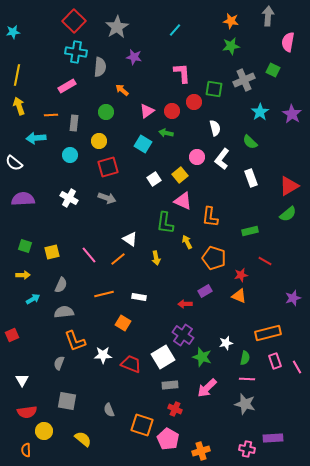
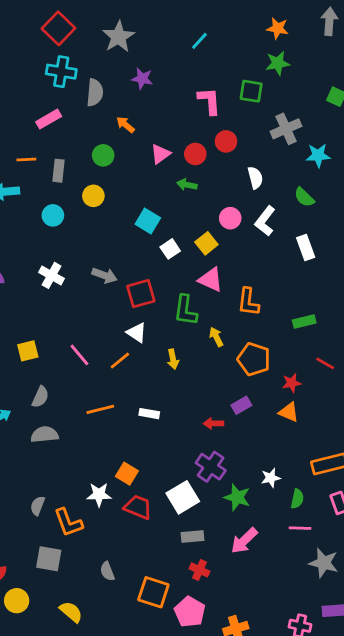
gray cross: (244, 80) -> (286, 129), moved
green square: (214, 89) -> (251, 91), moved
cyan star: (260, 112) -> (318, 155), turned 30
cyan square: (143, 144) -> (148, 221), moved
red square: (108, 167) -> (141, 294), moved
orange square: (123, 323) -> (127, 474), moved
orange L-shape: (75, 341) -> (68, 522), moved
gray star: (245, 404) -> (324, 563), moved

